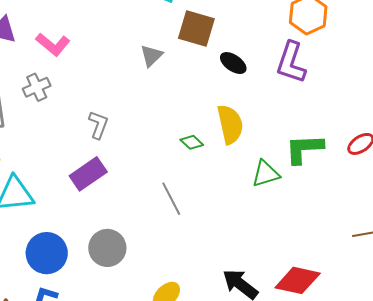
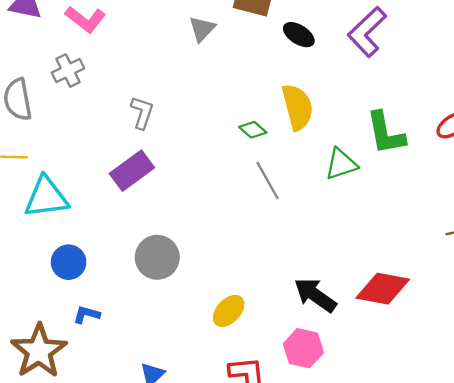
purple L-shape: (291, 62) -> (367, 32), turned 30
green L-shape: (304, 149) -> (386, 133), turned -96
gray line: (171, 199) -> (267, 180), moved
blue circle: (47, 253) -> (69, 262), moved, size x0.7

